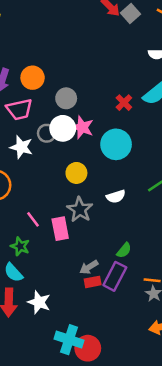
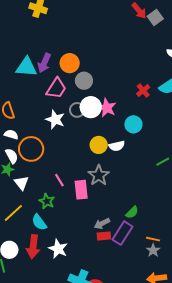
gray circle: (66, 98) -> (84, 81), moved
pink trapezoid: (19, 109) -> (56, 88), turned -50
cyan circle: (116, 144) -> (133, 124), size x0.7
white semicircle: (116, 196) -> (117, 146), moved

